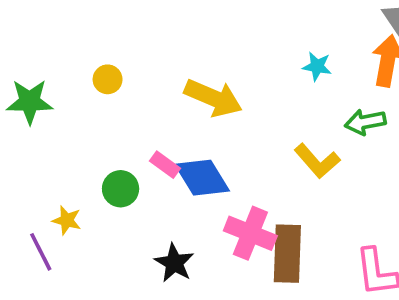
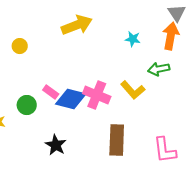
yellow arrow: (213, 98) -> (77, 25), moved, turned -44
blue diamond: (202, 178) -> (71, 99), turned -44
pink cross: (250, 233) -> (97, 95), moved

